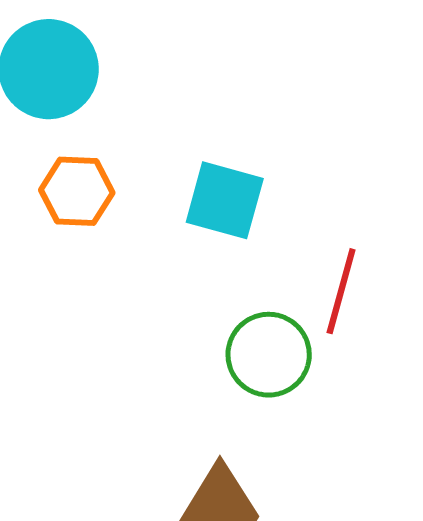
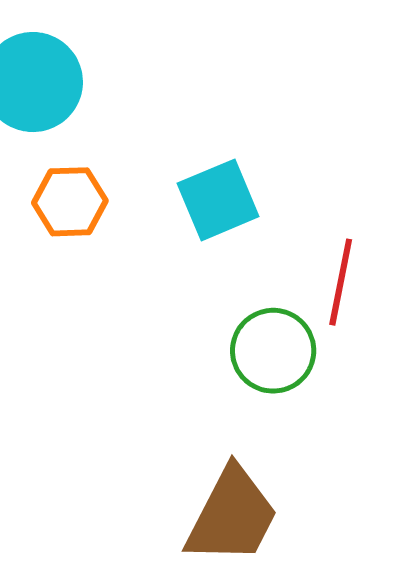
cyan square: (225, 200) -> (218, 200), turned -34

